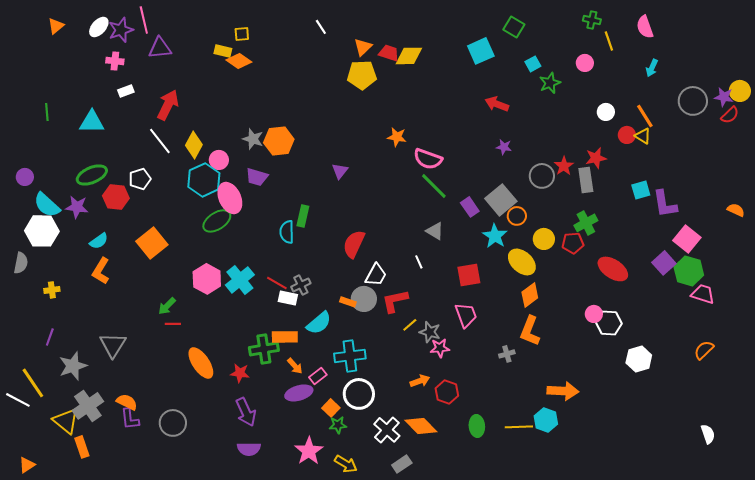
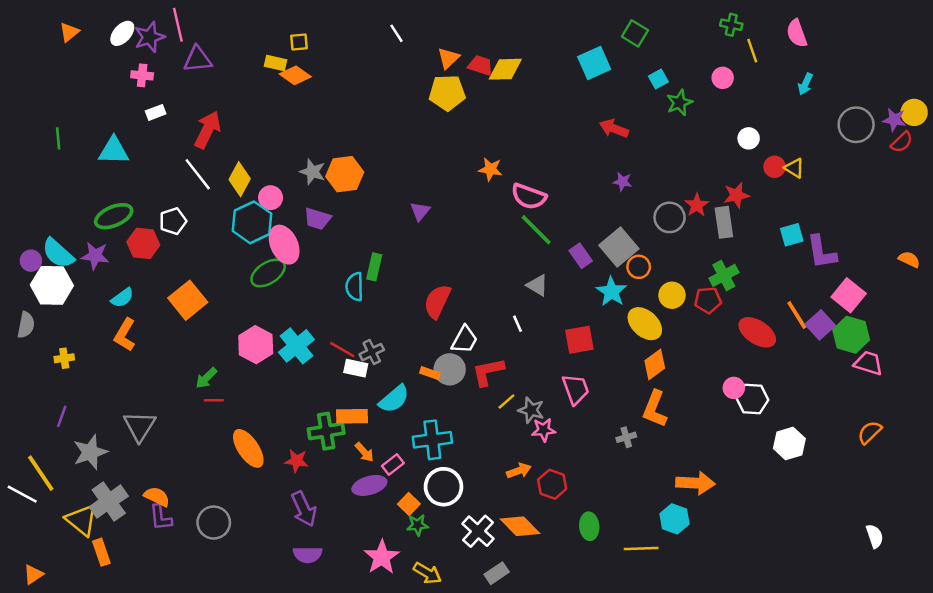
orange line: (645, 116) -> (797, 315), moved
purple circle: (25, 177) -> (31, 261), moved
yellow line: (519, 427) -> (641, 548), moved

